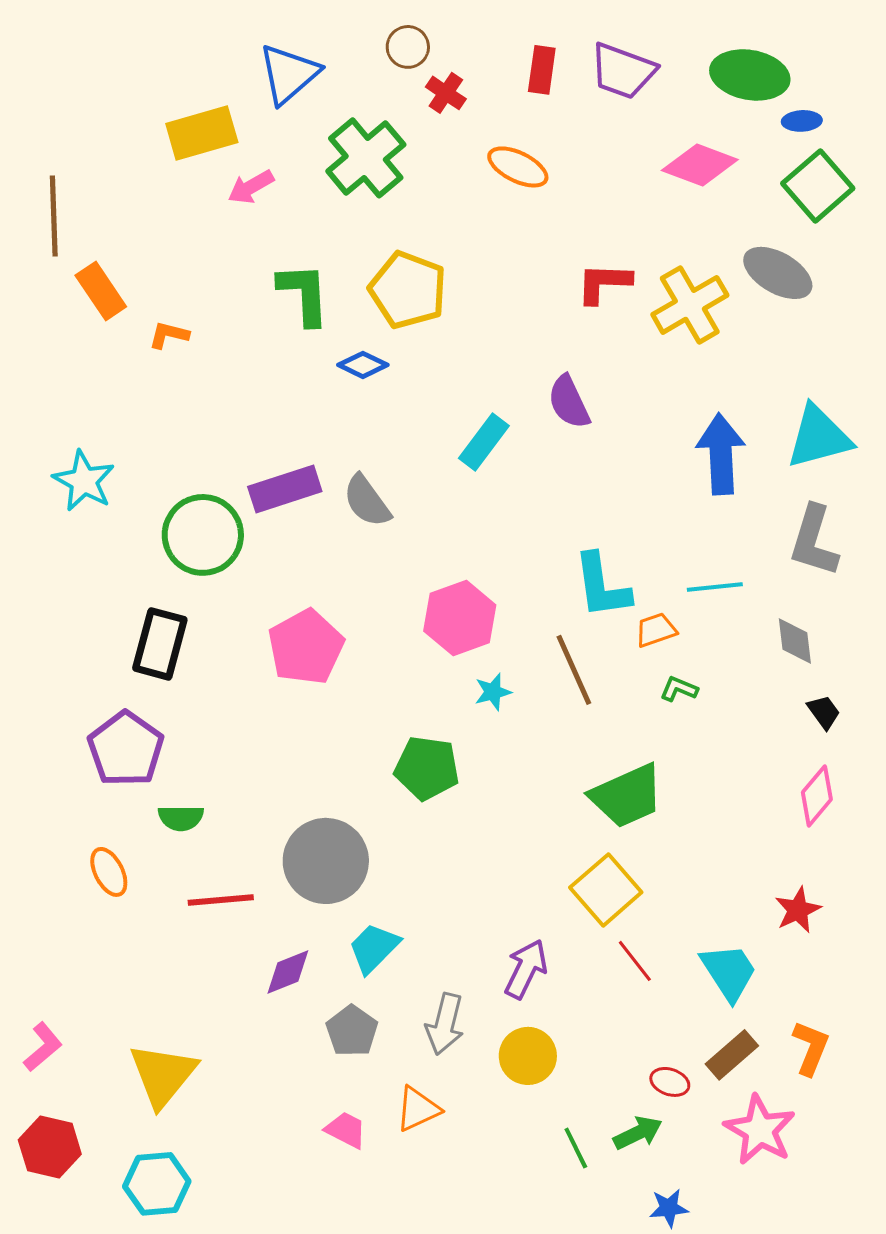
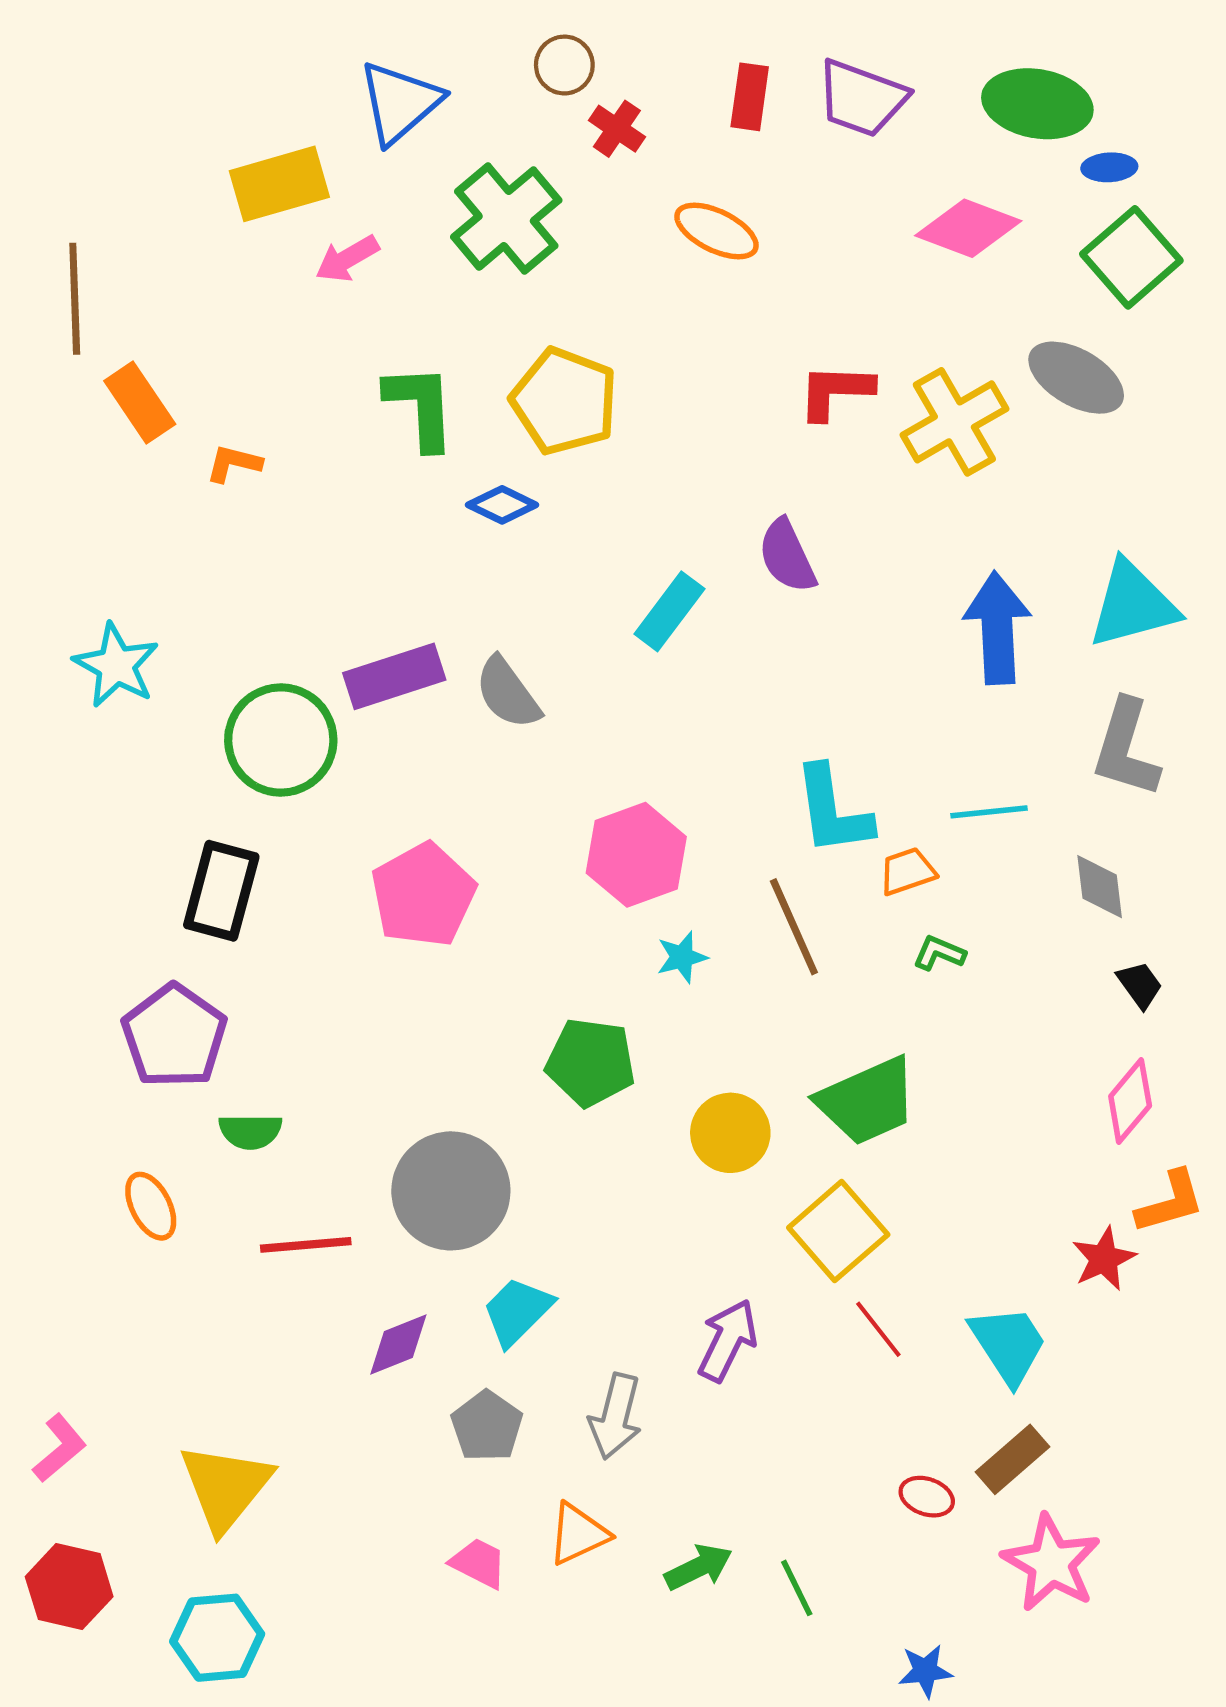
orange L-shape: (811, 1048) -> (1170, 1202), moved, turned 52
yellow circle: (528, 1056) -> (730, 1133), moved
green arrow: (638, 1133) -> (699, 1567), moved

